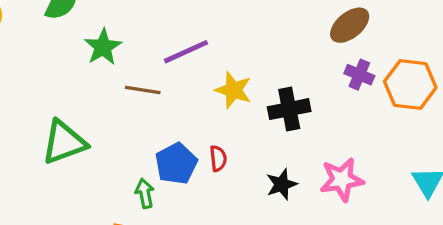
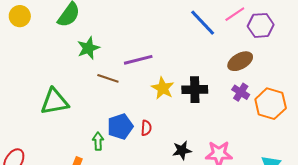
black cross: (289, 109) -> (195, 90), moved

